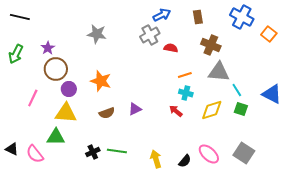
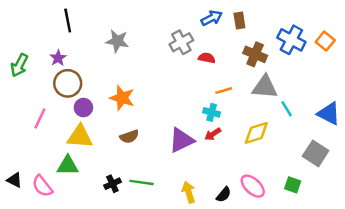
blue arrow: (162, 15) -> (212, 18), moved
black line: (20, 17) -> (68, 20), moved, turned 66
blue cross: (242, 17) -> (291, 40), moved
cyan cross: (186, 93) -> (212, 112), moved
purple triangle: (135, 109) -> (181, 140), moved, size x1.6
green square: (241, 109) -> (293, 185), moved
red arrow: (176, 111) -> (213, 134), turned -72
gray square: (244, 153) -> (316, 153), moved

